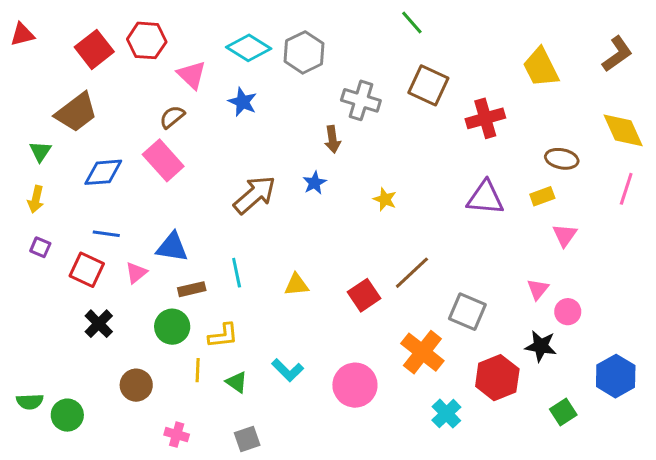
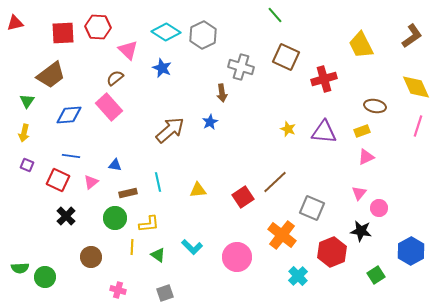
red square: (94, 49) -> (63, 33), turned 35
yellow star: (385, 199) -> (288, 129), moved
pink triangle: (565, 235) -> (366, 157), moved, turned 30
blue triangle: (172, 247) -> (115, 165), size x0.6

